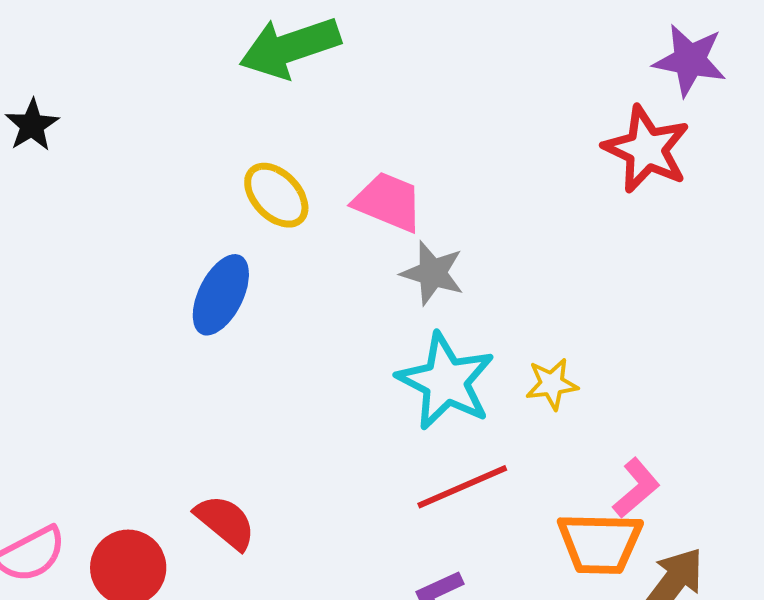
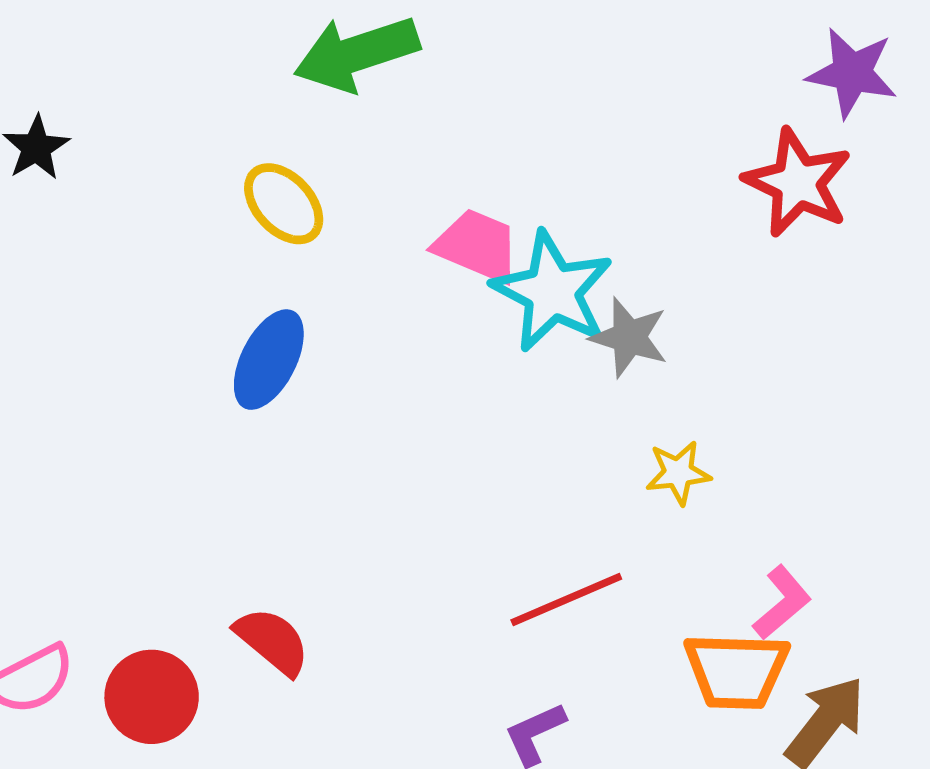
yellow ellipse: (276, 195) -> (284, 204), moved
gray star: (432, 273) -> (629, 337), moved
cyan star: (446, 381) -> (552, 292), moved

